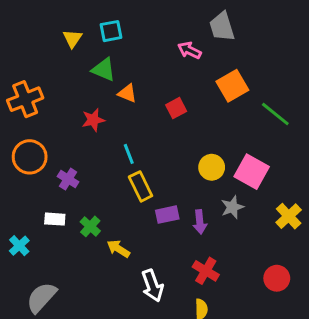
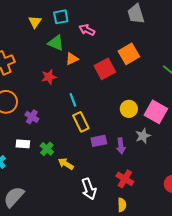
pink arrow: (189, 50) -> (87, 30), moved
orange square: (232, 86) -> (129, 54), moved
orange triangle: (127, 93) -> (72, 59), turned -48
red square: (176, 108) -> (105, 69), size x1.5

